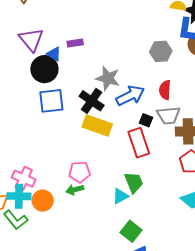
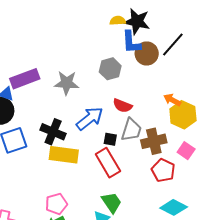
purple rectangle: (75, 43) -> (25, 79), size x1.8
gray star: (108, 78) -> (67, 83), moved
red semicircle: (165, 90) -> (122, 106), turned -60
gray trapezoid: (169, 115) -> (131, 130), turned -55

